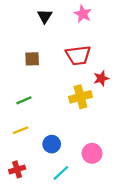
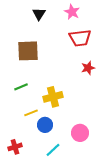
red trapezoid: (78, 55) -> (80, 38), moved
brown square: (32, 59) -> (28, 51), size x1.6
yellow cross: (80, 97) -> (53, 97), moved
yellow line: (21, 130) -> (31, 113), moved

